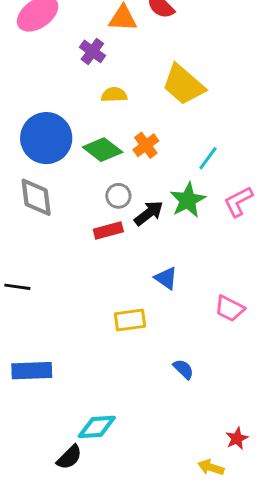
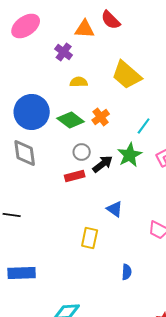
yellow rectangle: (130, 320) -> (90, 238), turned -70
blue semicircle: (183, 369) -> (127, 272), turned 49

